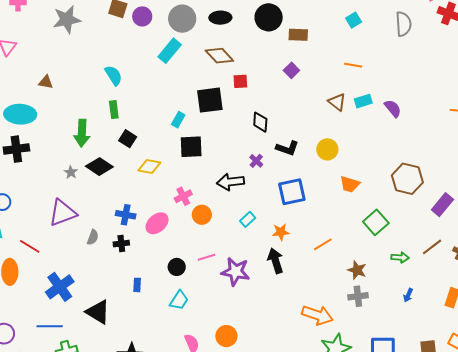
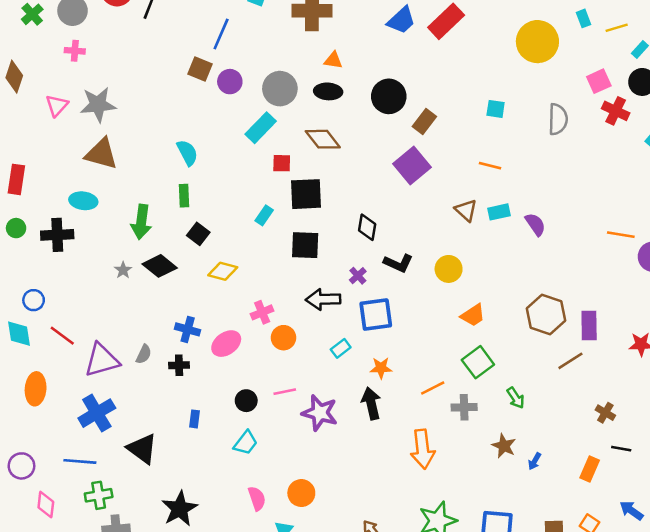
gray star: (67, 20) -> (98, 105), moved
cyan square: (354, 20) -> (496, 109), turned 35
brown rectangle: (298, 35) -> (424, 121), turned -60
purple square: (291, 70) -> (412, 166), size x1.8
red square: (240, 81) -> (282, 163), moved
brown triangle: (46, 82) -> (101, 154), size x1.8
cyan ellipse: (20, 114) -> (83, 201), moved, size x0.7
black square: (191, 147) -> (305, 245), moved
orange trapezoid: (350, 184) -> (473, 315), turned -55
blue square: (292, 192) -> (376, 314), moved
purple rectangle: (442, 205) -> (589, 325), moved, turned -45
purple triangle: (63, 213) -> (102, 360), moved
green square: (376, 222) -> (478, 362), moved
red line: (30, 246) -> (62, 336), moved
brown line: (432, 247) -> (570, 361), moved
green arrow: (400, 257) -> (516, 398), moved, turned 48
brown star: (357, 270) -> (504, 446), moved
gray cross: (358, 296) -> (464, 407), moved
orange arrow: (317, 315) -> (423, 449), moved, turned 60

